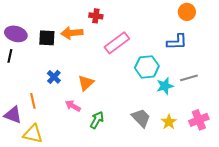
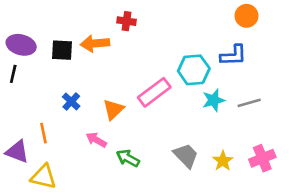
pink rectangle: (117, 43) -> (154, 92), moved
cyan hexagon: (147, 67) -> (194, 70), moved
cyan star: (165, 86) -> (214, 100), moved
green arrow: (97, 120) -> (128, 158), turned -90

